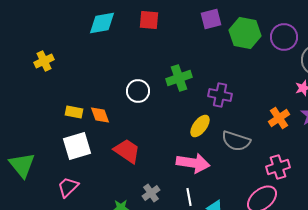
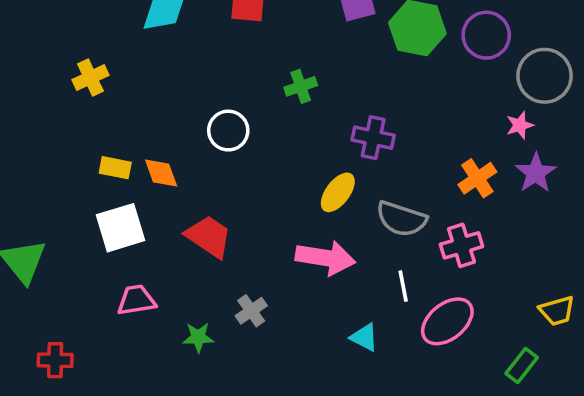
yellow cross: (44, 61) -> (90, 78), moved
green cross: (179, 78) -> (301, 86), moved, size x0.7
pink cross: (278, 167) -> (461, 245), moved
pink trapezoid: (68, 187) -> (136, 300), moved, turned 35
white line: (189, 197) -> (403, 286), moved

